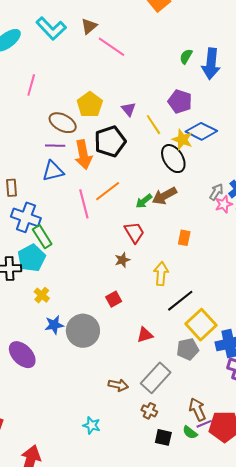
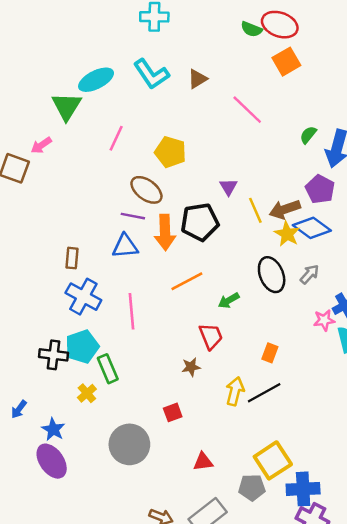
pink line: (111, 47) -> (247, 110), moved
purple pentagon: (180, 101) -> (320, 189), moved
yellow pentagon: (90, 105) -> (170, 152), moved, turned -30
black ellipse: (173, 159) -> (272, 275), moved
gray arrow: (216, 192) -> (309, 274), moved
brown arrow: (164, 196) -> (285, 209), moved
pink line: (84, 204) -> (132, 311), moved
green rectangle: (42, 237) -> (108, 369), moved
black line: (180, 301) -> (264, 393), moved
blue star: (54, 325) -> (53, 429), moved, turned 30

